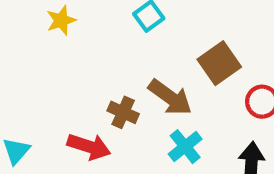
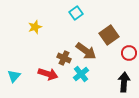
yellow star: (61, 20) -> (35, 27), moved
cyan cross: (185, 147) -> (81, 74), moved

